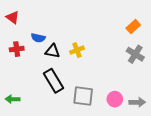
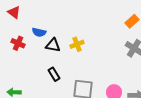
red cross: (17, 49) -> (18, 43), turned 32
black rectangle: (53, 81) -> (54, 74), size x0.6

